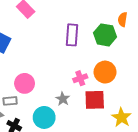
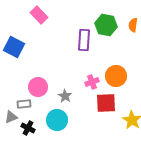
green hexagon: (105, 35) -> (106, 25), moved
gray star: (63, 99) -> (65, 96), moved

